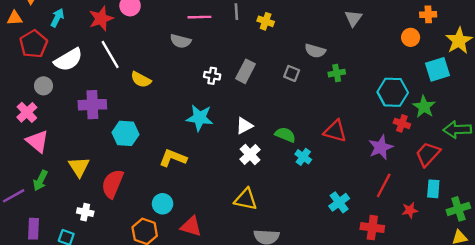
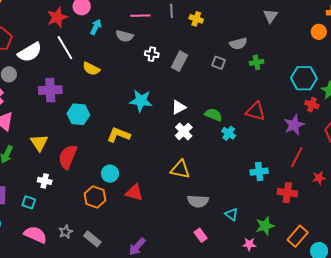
cyan arrow: (57, 18) -> (96, 27), moved
gray semicircle: (315, 51) -> (238, 44), turned -30
white cross: (212, 76) -> (152, 54), moved
cyan cross: (339, 202) -> (259, 172), turned 30

